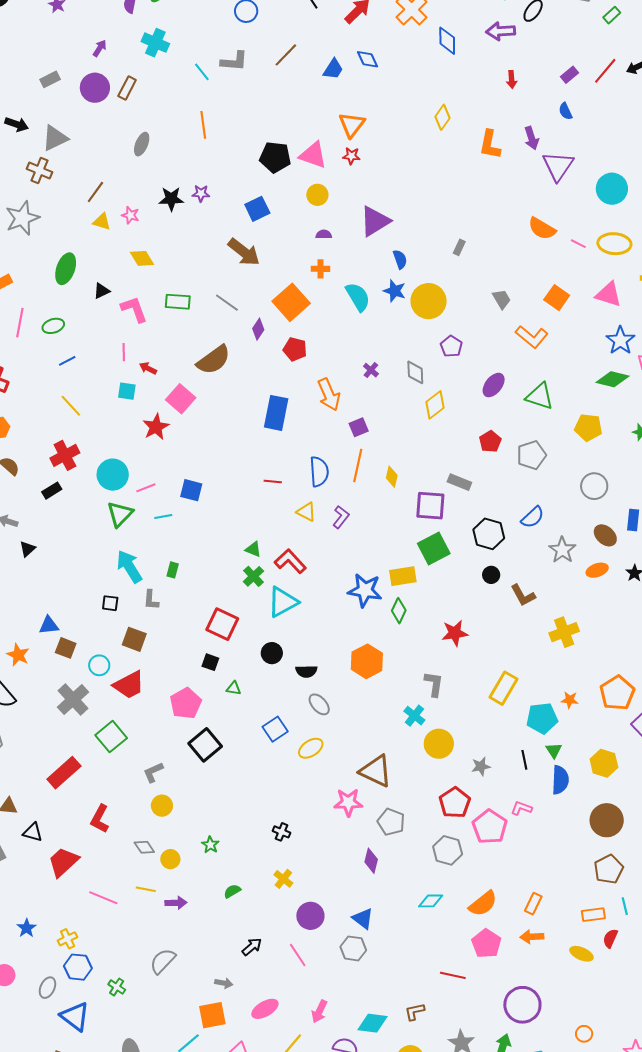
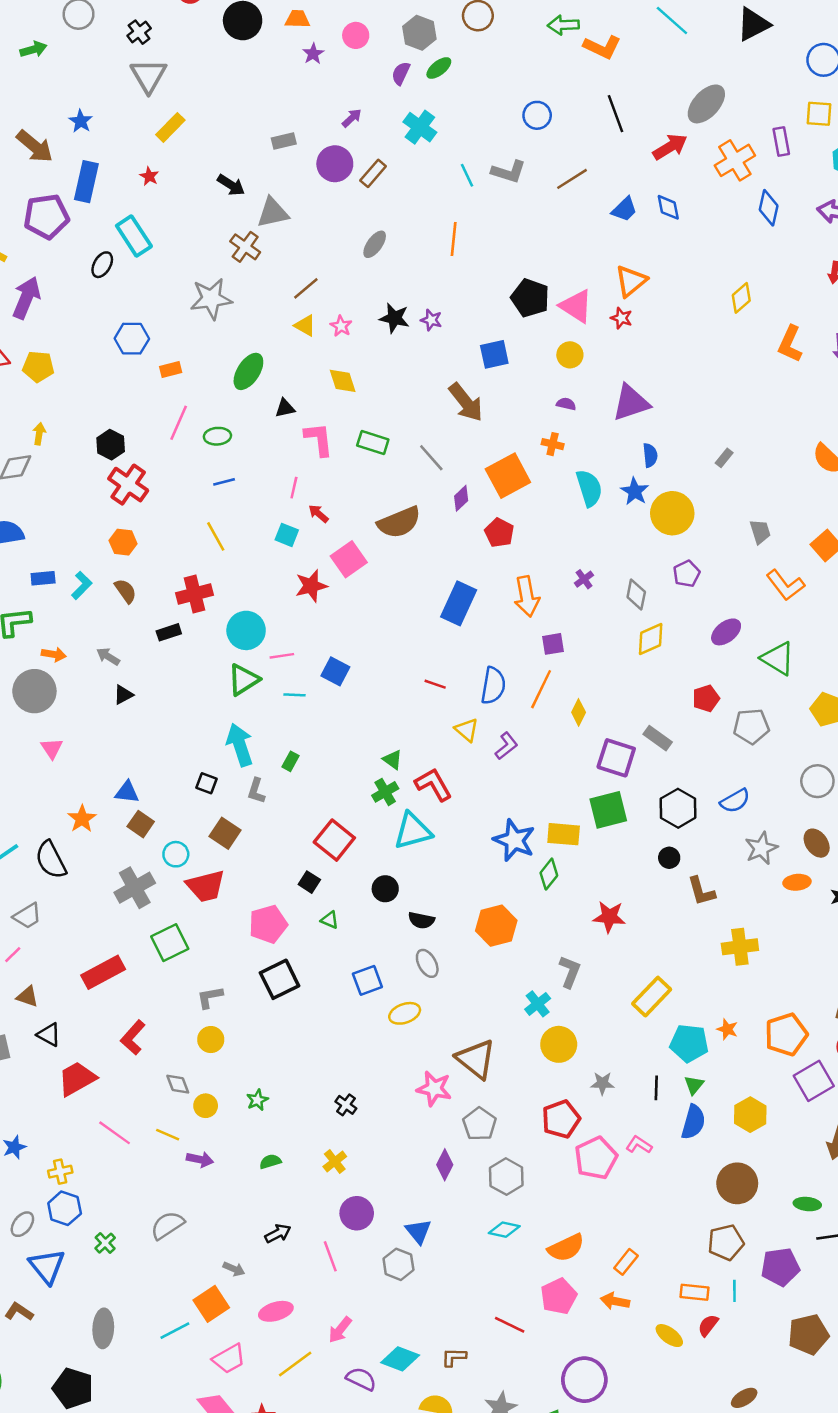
gray hexagon: (448, 850) -> (506, 1177), moved
orange square: (212, 1015) -> (211, 1304), turned -36

